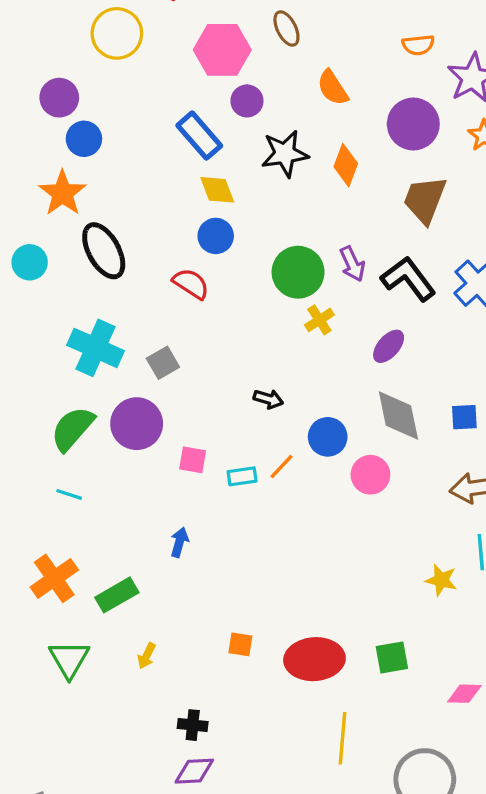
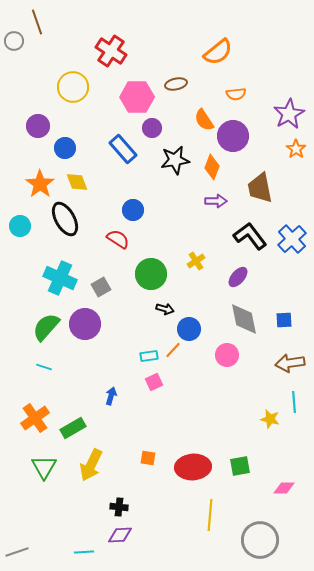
brown ellipse: (286, 28) -> (176, 84), turned -75
orange semicircle: (418, 45) -> (236, 94), moved
purple circle: (413, 124) -> (233, 136), moved
blue circle: (84, 139) -> (65, 148), moved
yellow diamond: (217, 190) -> (77, 182), moved
brown trapezoid: (425, 200) -> (260, 188), turned -32
purple arrow: (352, 264) -> (216, 201), moved, turned -65
green circle: (298, 272) -> (151, 274), moved
blue circle: (328, 437) -> (189, 329), moved
pink square: (193, 460) -> (154, 382), moved, turned -36
yellow arrow: (147, 656) -> (91, 465), size x2.0

